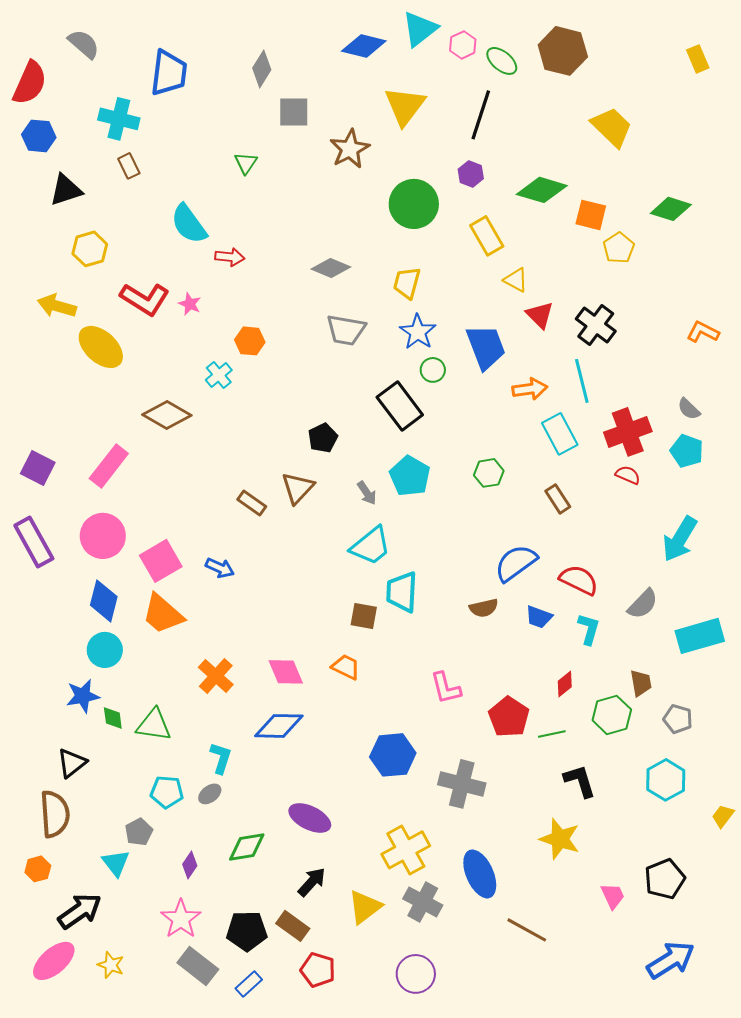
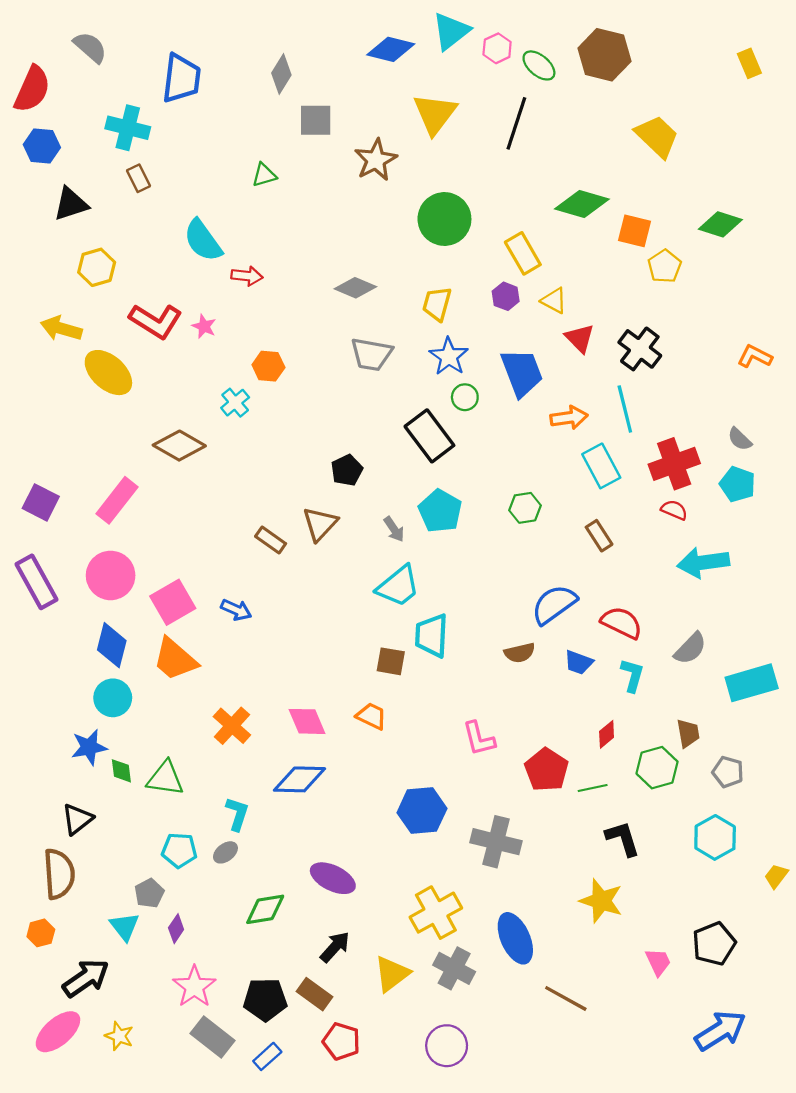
green triangle: (246, 163) -> (264, 175), turned 40
purple hexagon: (471, 174) -> (506, 296), moved
cyan arrow: (680, 539) -> (703, 563), moved, turned 51
purple diamond: (190, 865) -> (176, 929), moved

